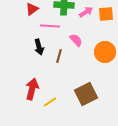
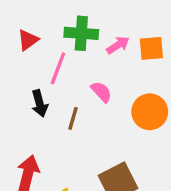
pink line: (50, 26) -> (58, 68), turned -72

